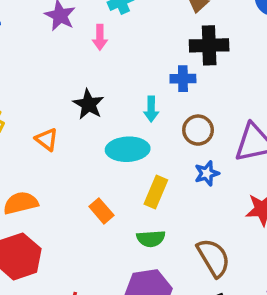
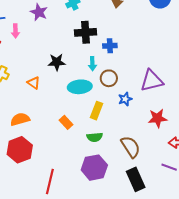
pink arrow: (100, 37) -> (15, 31), moved
black cross: (209, 45) -> (86, 32), moved
black star: (88, 104) -> (57, 62), turned -30
brown circle: (198, 130) -> (109, 78), moved

